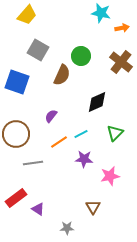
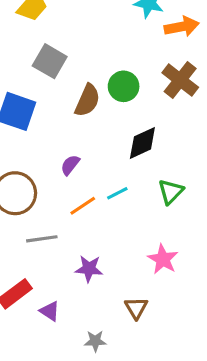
orange arrow: (122, 28) -> (182, 27), size x1.5
green circle: (81, 56) -> (124, 86), moved
purple star: (84, 159) -> (89, 269), moved
pink star: (110, 176) -> (163, 259), turned -30

